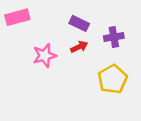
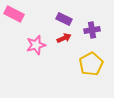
pink rectangle: (17, 17) -> (14, 14), turned 42

